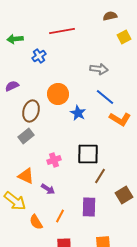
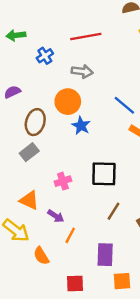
red line: (62, 31) -> (86, 37), moved
gray arrow: (99, 69) -> (82, 71), moved
blue star: (78, 113) -> (81, 126), moved
brown line: (100, 176) -> (114, 211), moved
purple rectangle: (89, 207) -> (105, 255), moved
orange line: (60, 216) -> (70, 235), moved

